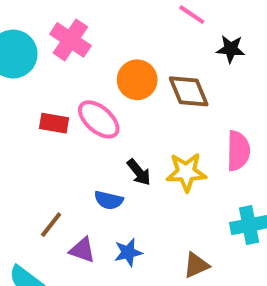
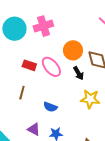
pink cross: (70, 40) -> (43, 26), turned 30
black arrow: (139, 172) -> (79, 73), moved
brown line: (51, 225) -> (22, 93), moved, turned -32

